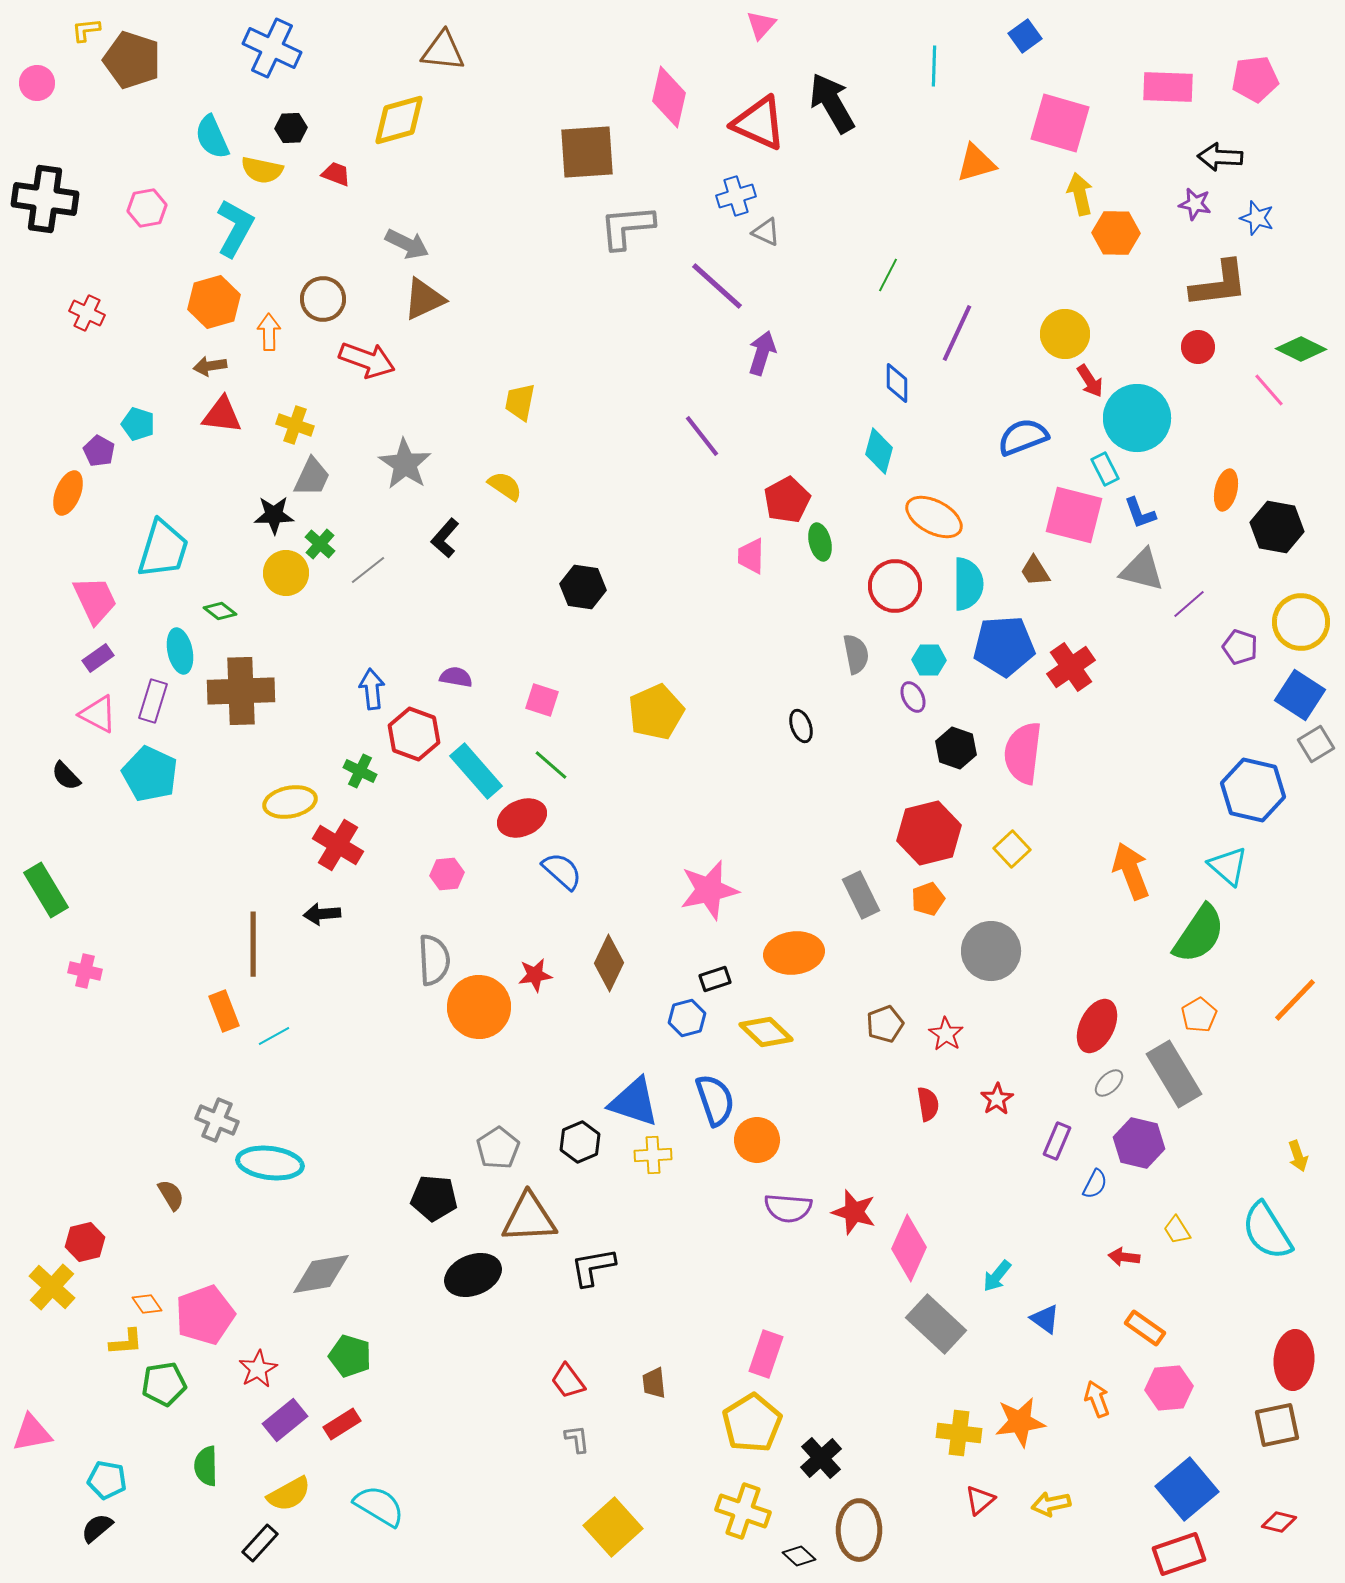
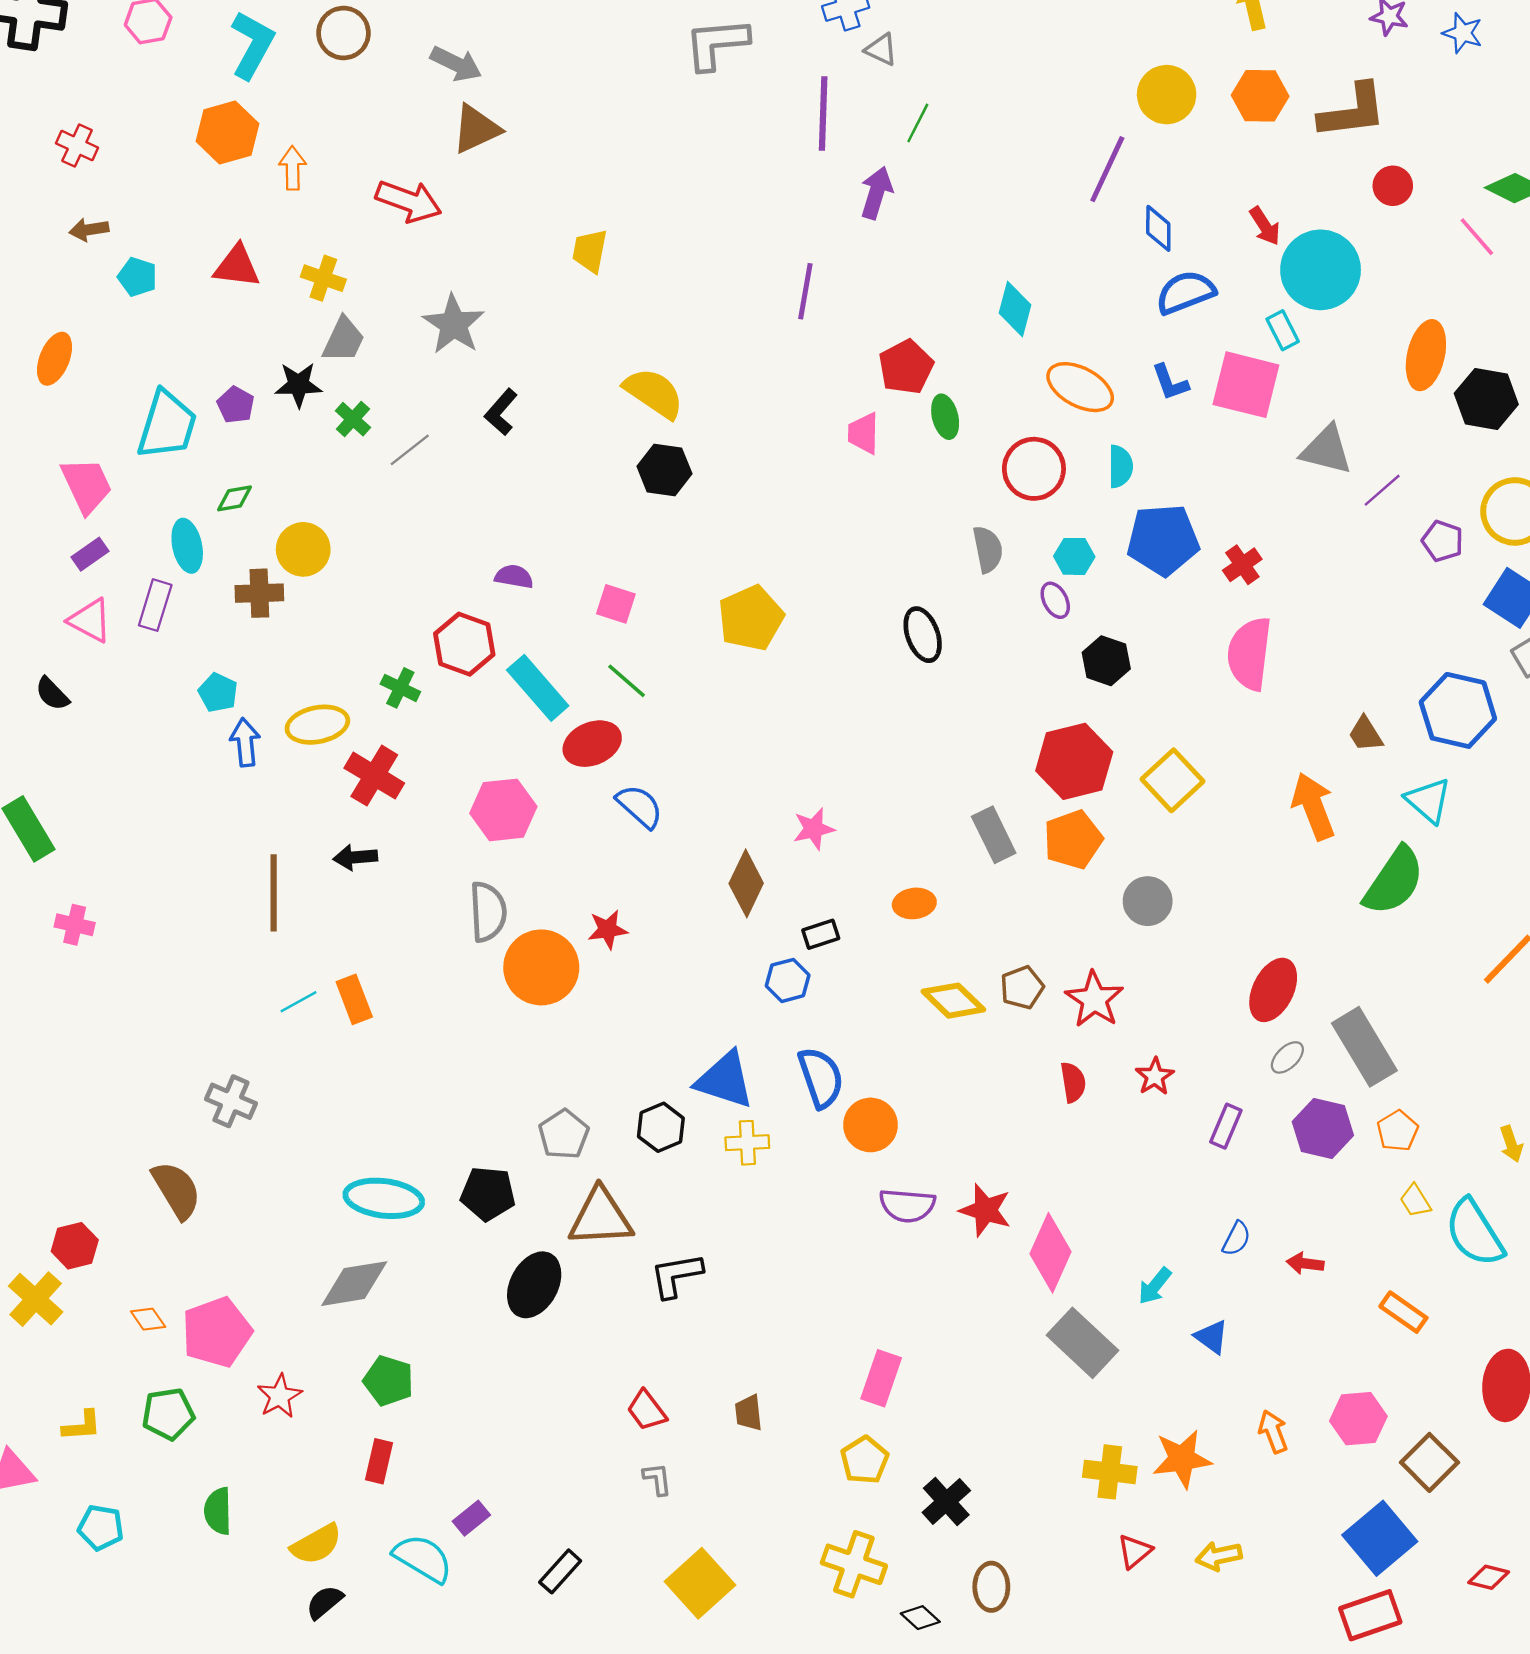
orange hexagon: (1116, 233) -> (1260, 96), moved
green line: (888, 275) -> (918, 123), moved
brown L-shape: (1219, 284) -> (1353, 111), moved
purple line: (717, 286) -> (823, 114), turned 50
brown circle: (323, 299) -> (343, 33), moved
yellow circle: (1065, 334) -> (1167, 95), moved
brown arrow: (210, 366) -> (89, 230), moved
blue diamond: (897, 383) -> (1158, 228), moved
purple line: (702, 436) -> (805, 291), turned 48
purple pentagon: (99, 451) -> (236, 405), moved
yellow semicircle: (505, 486) -> (654, 393), moved, size x1.5
orange ellipse: (1226, 490) -> (1426, 355), size x1.4
blue L-shape: (1140, 513) -> (1170, 382), moved
brown trapezoid: (1035, 571) -> (1366, 734), moved
yellow circle: (286, 573) -> (303, 549), moved
cyan semicircle: (968, 584) -> (1120, 466), size x0.7
green diamond: (220, 611) -> (235, 498), turned -48
red cross: (1071, 667) -> (1242, 565), size x0.7
blue arrow: (372, 689) -> (245, 742), moved
brown cross: (241, 691) -> (259, 593), size x0.6
black ellipse: (801, 726) -> (923, 635), size x1.4
pink semicircle: (1023, 753) -> (1249, 654), moved
cyan pentagon: (150, 774) -> (218, 693), moved, size x0.6
yellow square: (1012, 849) -> (1172, 780), size x1.4
pink hexagon: (447, 874) -> (503, 810), size x1.6
pink star: (709, 890) -> (814, 829), size x0.6
orange pentagon: (928, 899) -> (1073, 840), size x1.5
gray circle: (991, 951) -> (1148, 901), size x0.7
orange ellipse: (794, 953) -> (914, 903), size x0.6
brown diamond: (609, 963) -> (746, 883), moved
orange rectangle: (224, 1011) -> (354, 999), moved
orange pentagon: (1199, 1015) -> (1398, 1131), moved
yellow diamond: (766, 1032) -> (953, 1001), moved
red star: (946, 1034) -> (1094, 999), size x1.4
cyan ellipse: (270, 1163) -> (384, 1198), moved
blue semicircle: (1095, 1184) -> (1236, 1239), moved
brown semicircle: (171, 1195) -> (176, 1190), size x1.6
yellow trapezoid: (1177, 1230) -> (1415, 1201), moved
black ellipse: (473, 1275) -> (534, 1285), turned -40
orange rectangle: (1145, 1328) -> (1403, 1312), moved
yellow L-shape: (126, 1342) -> (82, 1426), moved
purple rectangle: (285, 1420) -> (471, 1518), moved, size x0.7
yellow pentagon: (752, 1423) -> (865, 1460), size x0.7
red rectangle: (342, 1424) -> (379, 1461), turned -45
brown square: (1277, 1425) -> (1429, 1462), moved, turned -33
black semicircle: (97, 1528) -> (325, 1602), moved
brown ellipse: (859, 1530) -> (991, 1587), size x0.7
black rectangle: (260, 1543) -> (560, 1571), moved

